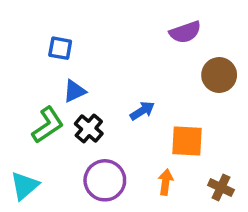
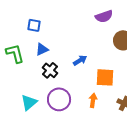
green L-shape: (48, 125) -> (15, 53), moved, turned -70
cyan triangle: (25, 186) -> (29, 102), moved

